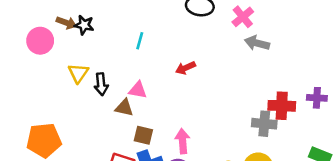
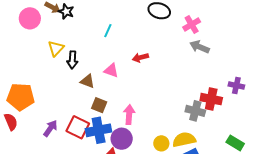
pink triangle: (138, 90) -> (111, 70), moved
purple cross: (317, 98) -> (236, 85), moved

